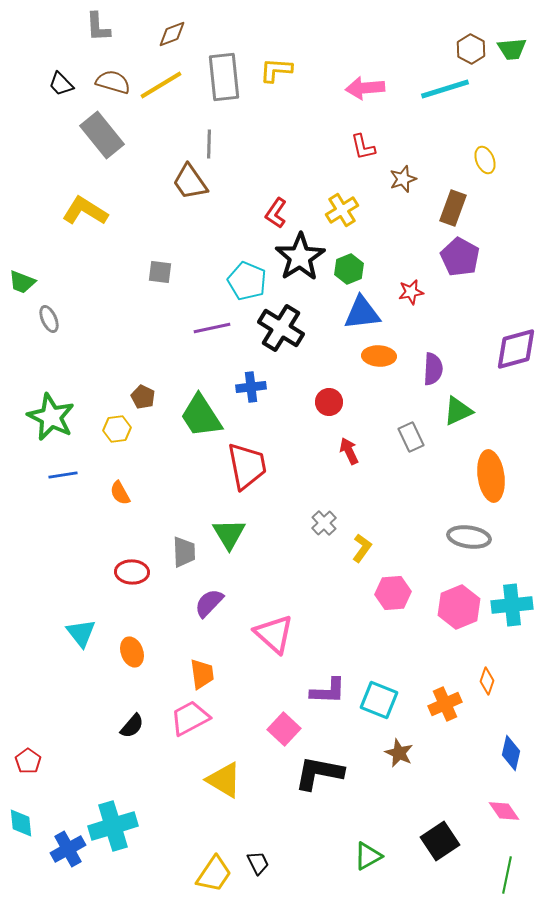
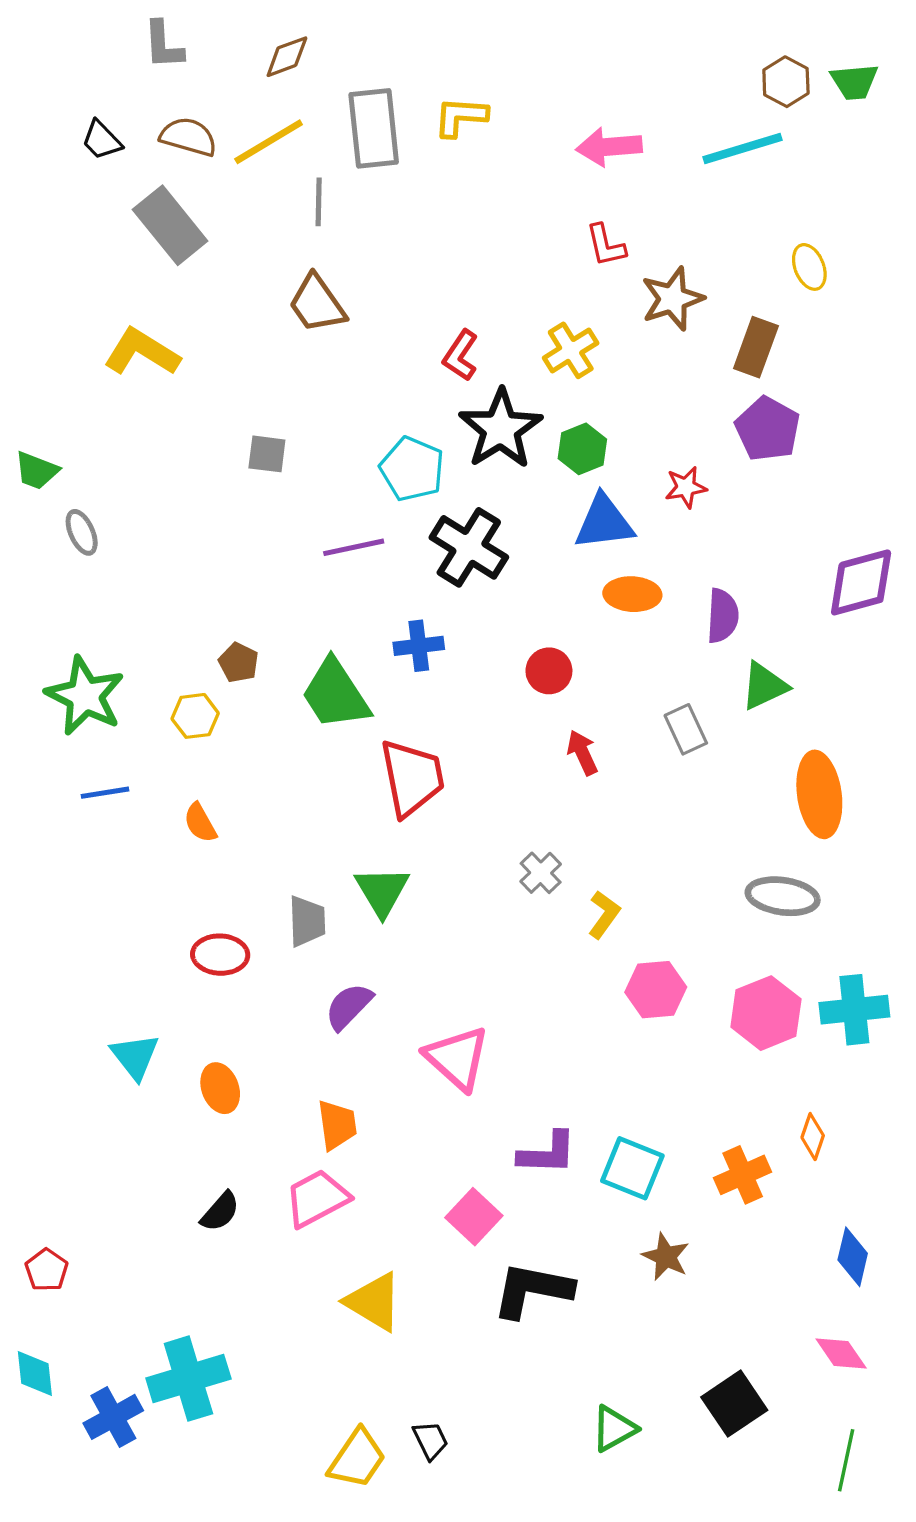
gray line: (209, 144) -> (319, 202), moved
brown star: (403, 179) -> (672, 299), size x1.4

